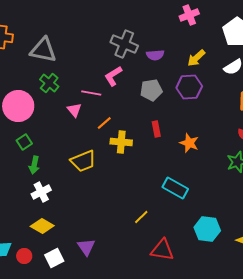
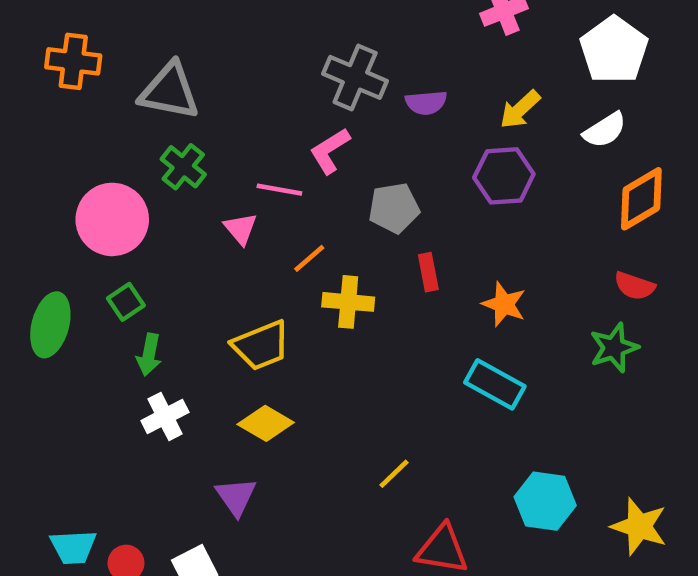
gray pentagon: (151, 90) -> (394, 208), moved
cyan rectangle: (175, 188) -> (495, 384), moved
yellow diamond: (42, 226) -> (266, 423), moved
purple triangle: (86, 247) -> (236, 497), moved

